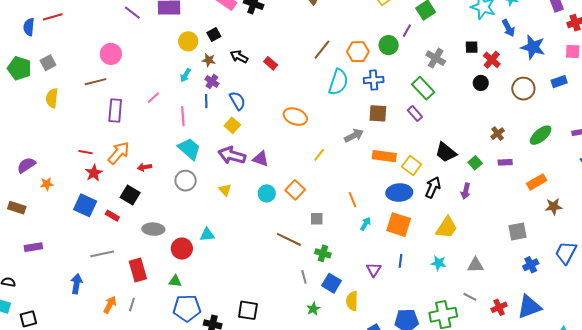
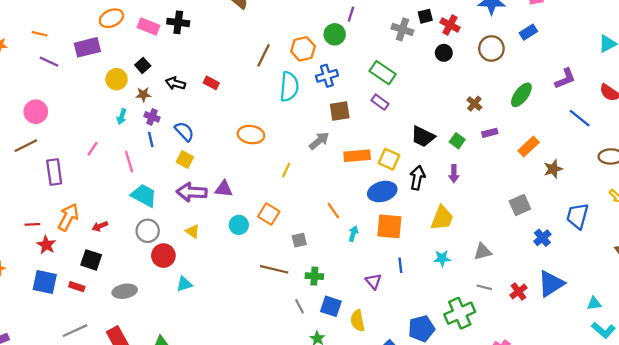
gray cross: (436, 58) -> (402, 29), moved
red circle: (182, 249) -> (163, 256), moved

